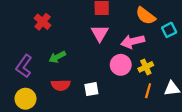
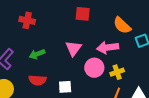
red cross: (43, 22) -> (27, 20), turned -35
pink triangle: (100, 33) -> (73, 48), moved

